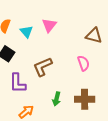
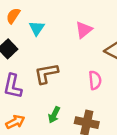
pink triangle: (49, 25) -> (84, 30), moved

